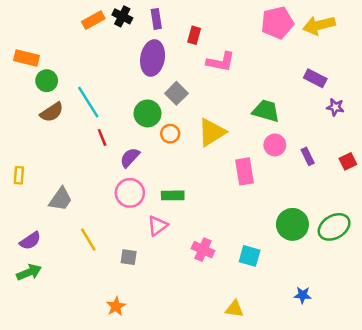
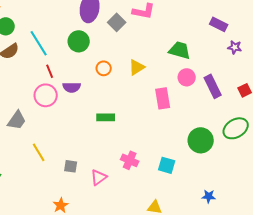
gray square: (176, 93) -> (117, 22), moved
green circle: (147, 113) -> (79, 41), moved
yellow triangle: (212, 132) -> (137, 67), size x0.7
purple rectangle: (308, 156) -> (213, 86), size x1.6
purple semicircle: (130, 158) -> (72, 87), turned -132
pink circle: (130, 193) -> (46, 95), moved
pink triangle: (158, 226) -> (99, 177), moved
green ellipse: (334, 227) -> (236, 128), moved

